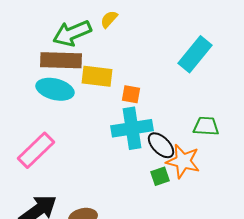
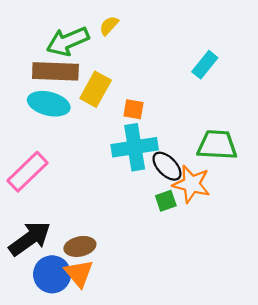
cyan rectangle: (195, 54) -> (205, 65), size x0.7
yellow rectangle: (97, 76) -> (96, 89), turned -68
green trapezoid: (206, 126) -> (217, 145), size x1.4

